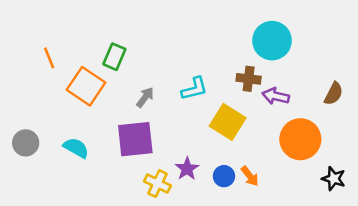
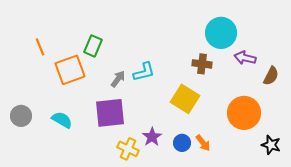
orange square: (86, 86) -> (70, 70), turned 36
cyan L-shape: (194, 89) -> (144, 72), moved
purple arrow: (276, 96) -> (245, 58), moved

